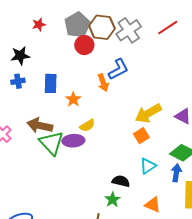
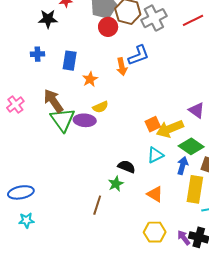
black star: (20, 56) -> (48, 19), moved
yellow arrow: (148, 113) -> (170, 129), moved
brown arrow: (40, 125) -> (53, 101), turned 35

